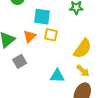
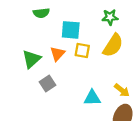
yellow semicircle: (83, 49) -> (113, 45), moved

